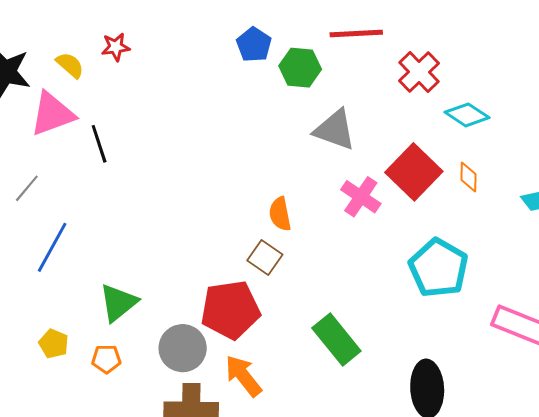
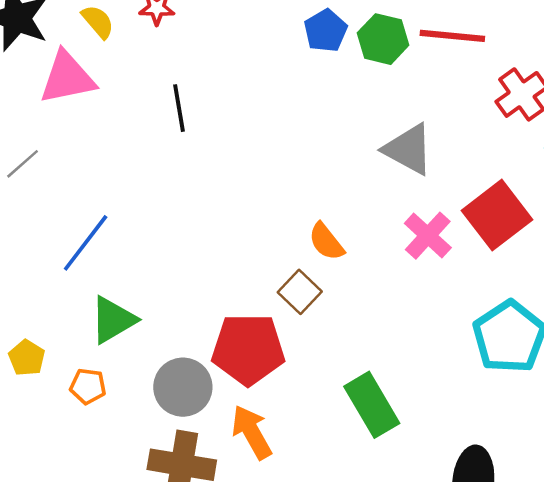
green hexagon: (300, 68) -> (383, 39), moved
black line: (99, 144) -> (179, 108), moved
orange semicircle: (280, 214) -> (326, 242), turned -36
blue line: (52, 247) -> (86, 243), moved

